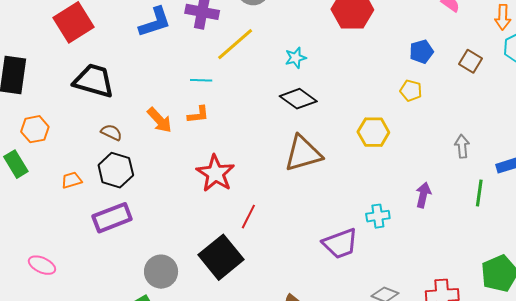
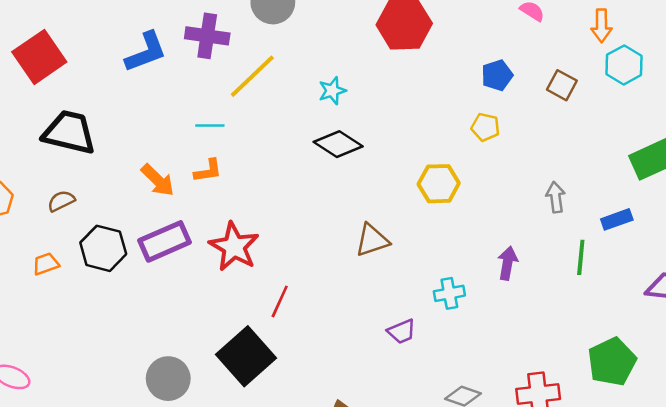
brown semicircle: (111, 132) -> (61, 201), moved, turned -50
brown triangle: (303, 153) -> (372, 240), moved, size x0.7
purple rectangle: (112, 218) -> (164, 241), moved
purple trapezoid: (340, 244) -> (402, 332), size x0.6

